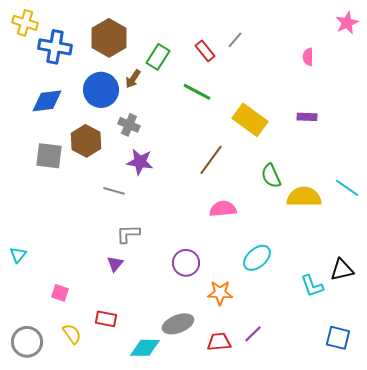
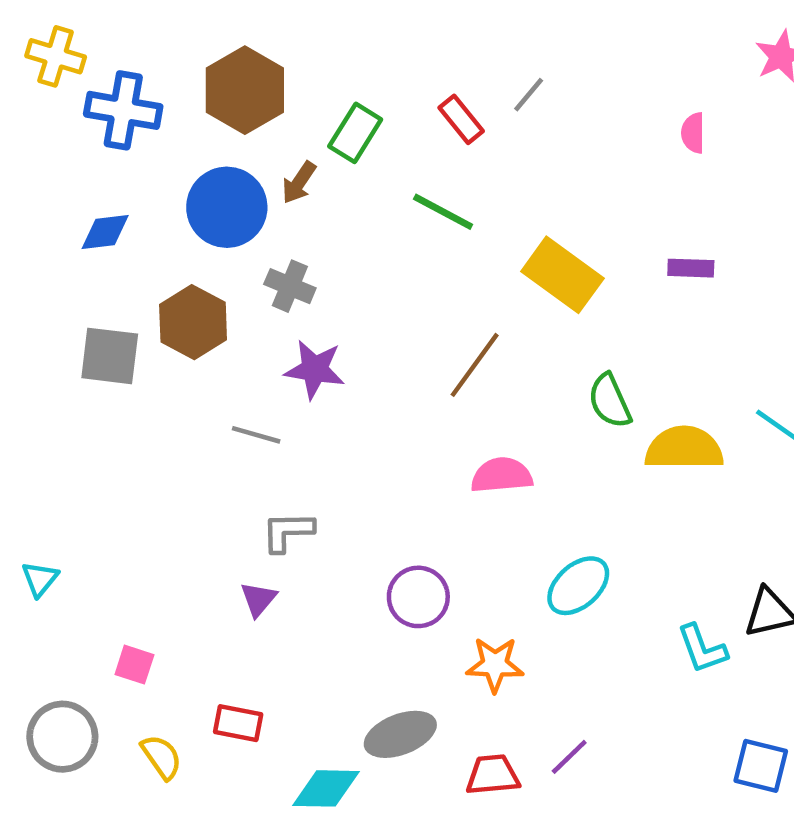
blue diamond: (47, 101) -> (105, 232), size x0.7
gray circle: (27, 342) -> (62, 737), moved

